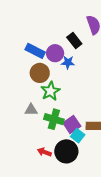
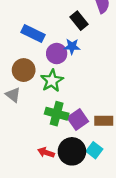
purple circle: (55, 53) -> (57, 54), moved
brown circle: (40, 73) -> (24, 70), moved
gray triangle: (31, 110) -> (13, 95), moved, turned 40
cyan square: (78, 136) -> (94, 150), moved

